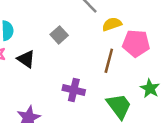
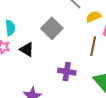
gray square: (59, 35) -> (52, 28), size x1.5

